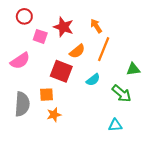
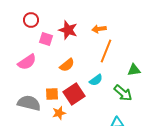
orange arrow: (96, 26) -> (99, 29), turned -64
orange semicircle: (77, 51) -> (67, 65), moved
red square: (61, 71) -> (74, 94), moved, turned 35
gray semicircle: (22, 104) -> (29, 103), turned -80

